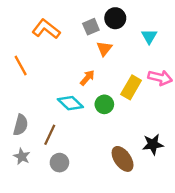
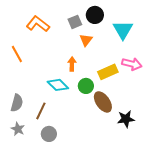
cyan triangle: (149, 36) -> (123, 30), size x1.5
orange arrow: (87, 78) -> (72, 64), turned -40
yellow rectangle: (131, 87) -> (108, 72), turned 36
brown ellipse: (123, 159) -> (103, 102), moved

